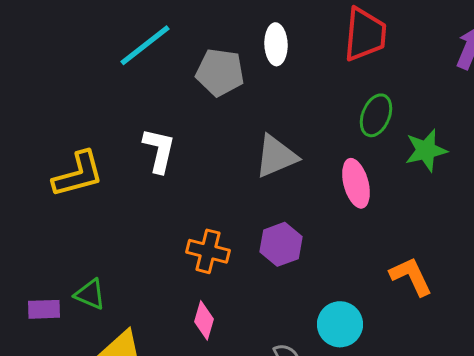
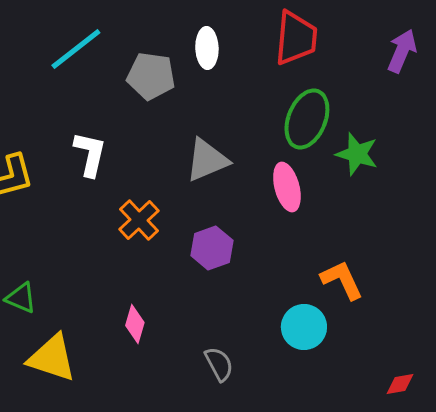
green ellipse: (376, 115) -> (307, 119), size x1.4
green star: (426, 150) -> (357, 154), turned 30
orange cross: (208, 251) -> (139, 220), moved, turned 33
cyan circle: (340, 324) -> (304, 327), moved

